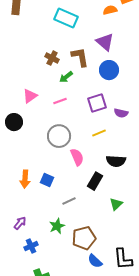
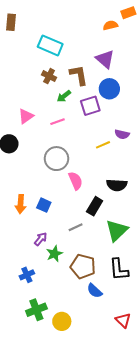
cyan rectangle: (66, 18) -> (50, 45), moved
purple square: (97, 103) -> (90, 106), moved
yellow line: (99, 133) -> (103, 145), moved
gray line: (69, 201) -> (76, 227), moved
green triangle: (116, 204) -> (117, 230), size x1.6
purple arrow: (20, 223) -> (41, 239), moved
brown pentagon: (84, 238) -> (83, 266), turned 30
black L-shape: (123, 259) -> (119, 270), moved

